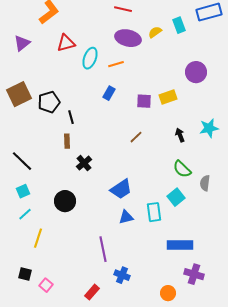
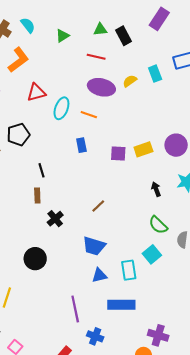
orange line: (116, 64) -> (89, 115), turned 35
purple circle: (196, 72) -> (176, 145), moved
blue rectangle: (109, 93) -> (81, 145), turned -40
black pentagon: (49, 102) -> (18, 135), moved
brown line: (136, 137) -> (98, 206), moved
blue trapezoid: (121, 189) -> (94, 246), turned 50
blue rectangle: (180, 245) -> (121, 305), moved
purple cross: (194, 274) -> (158, 335), moved

